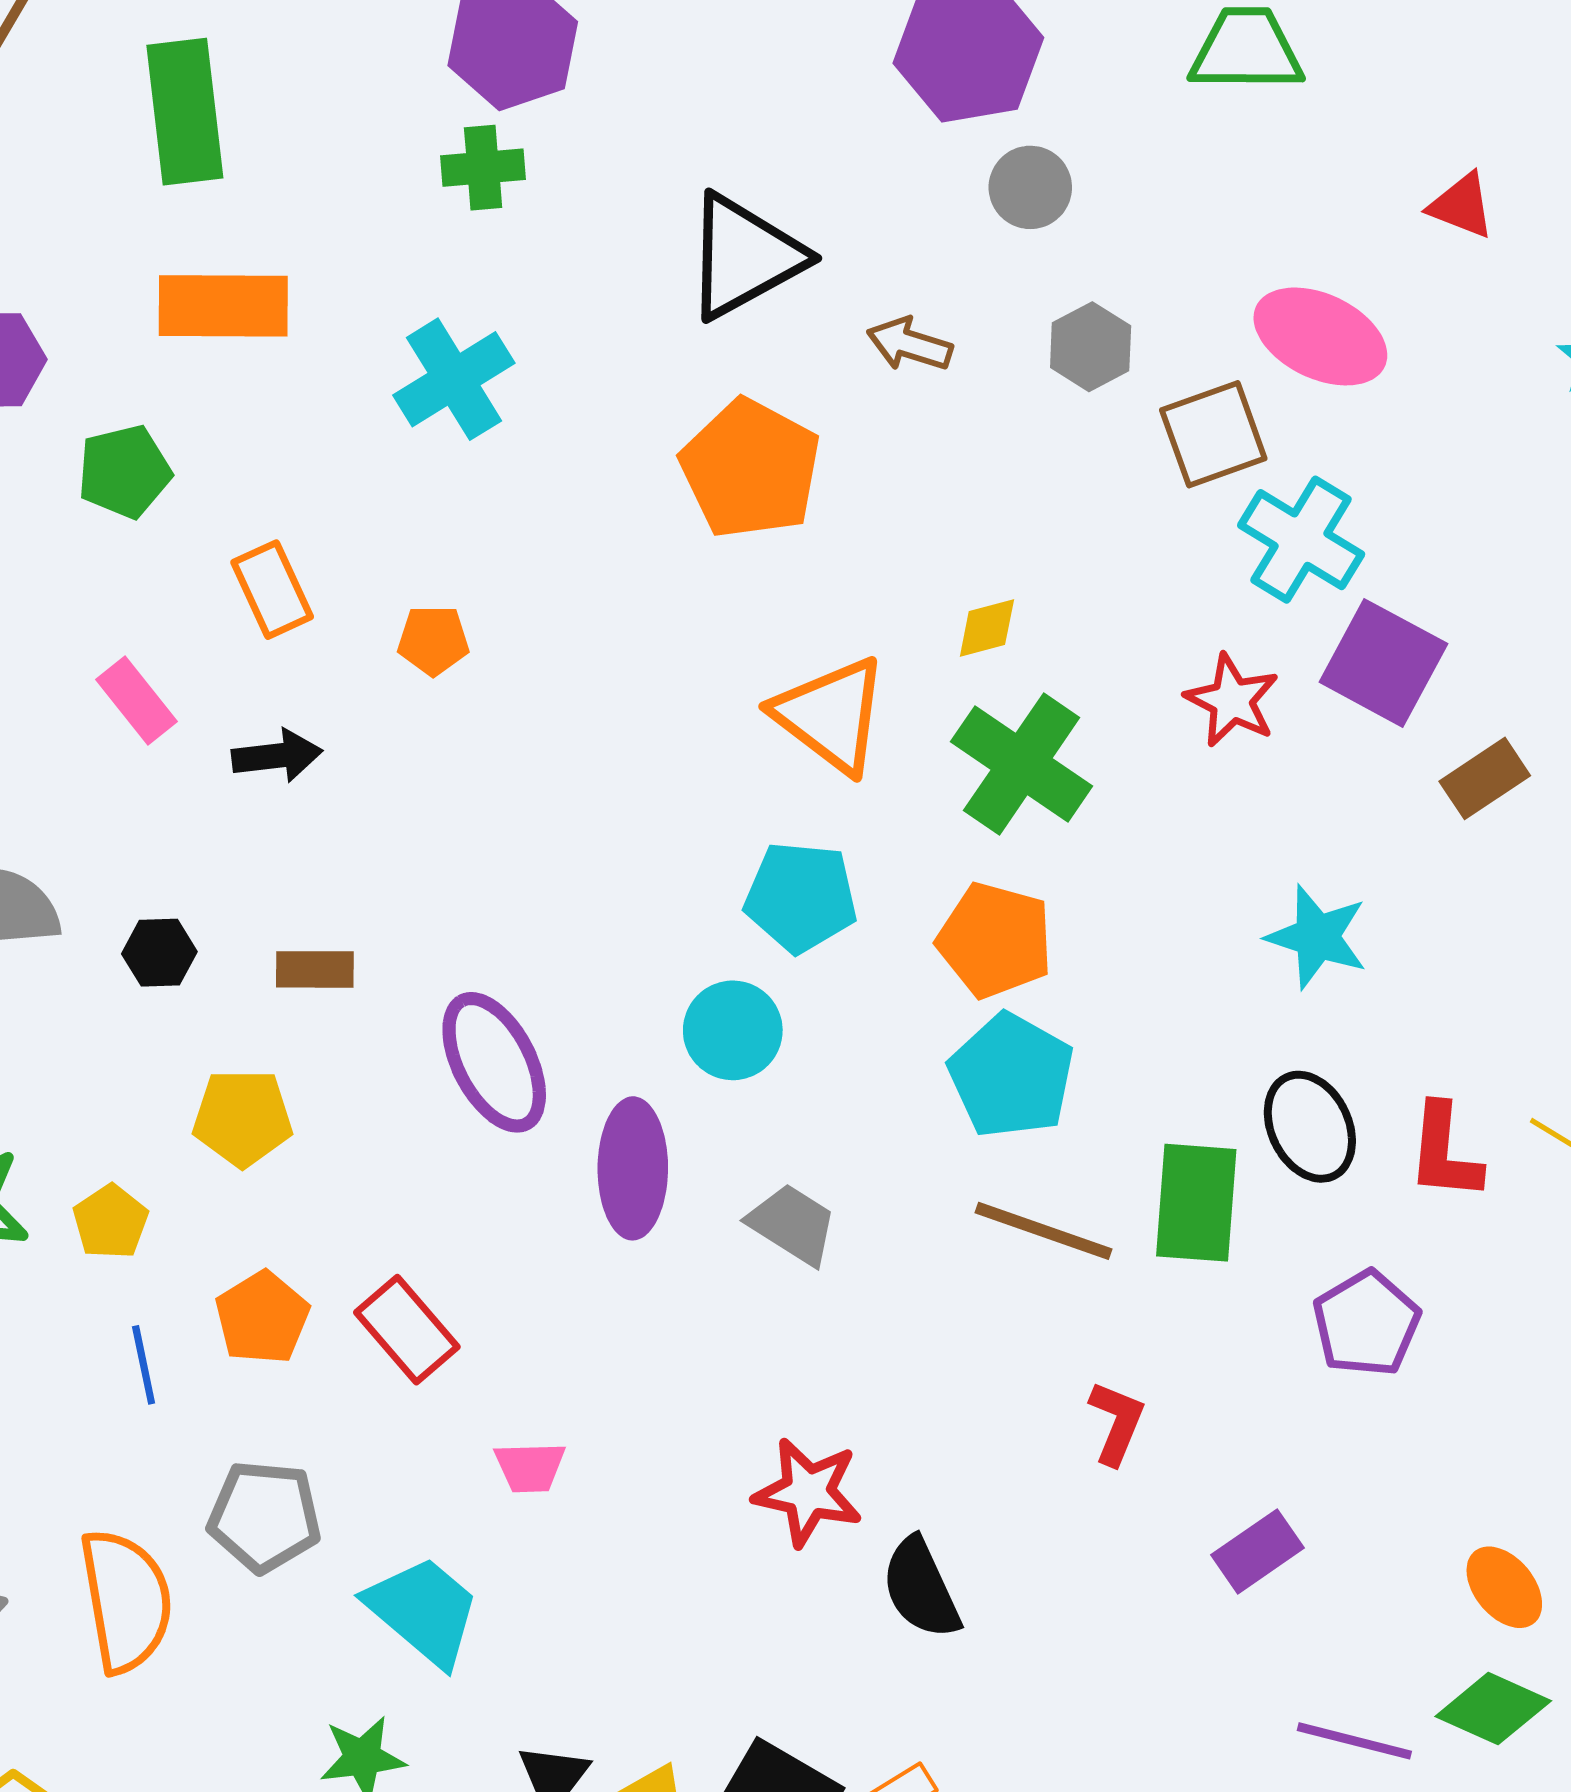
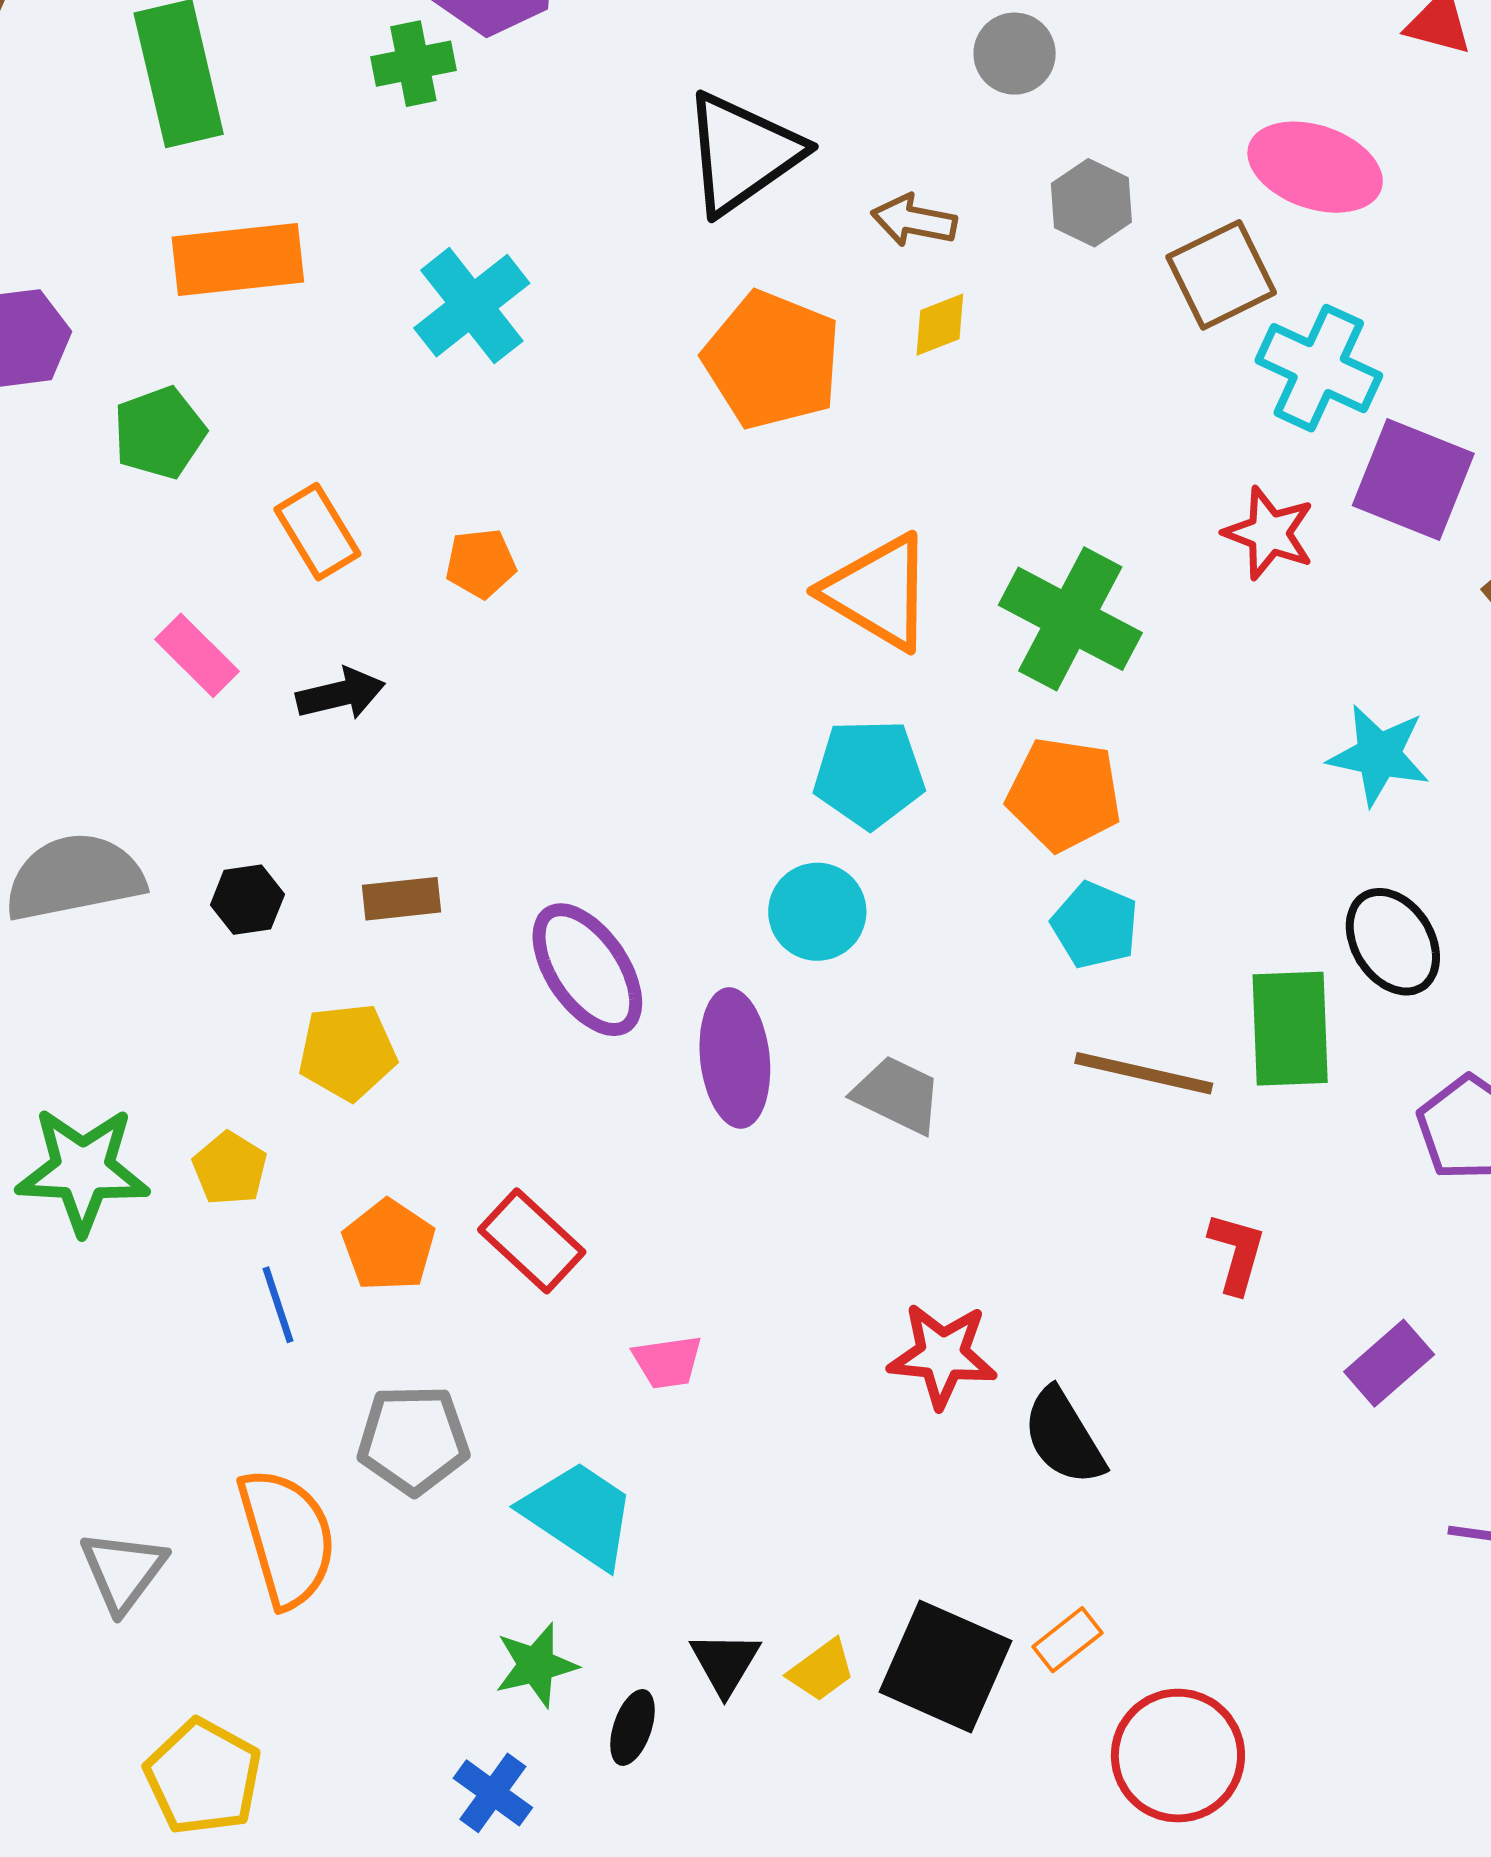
green cross: (483, 168) -> (413, 64), moved
yellow diamond: (987, 628) -> (940, 325), moved
cyan pentagon: (1011, 1076) -> (1095, 925), size x0.7

